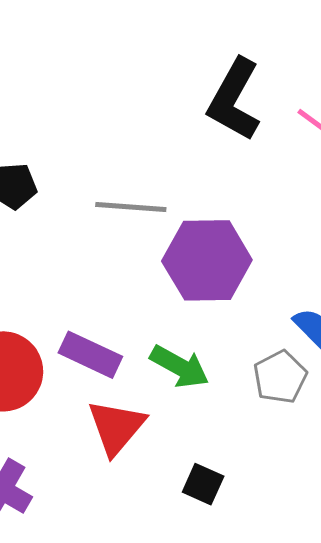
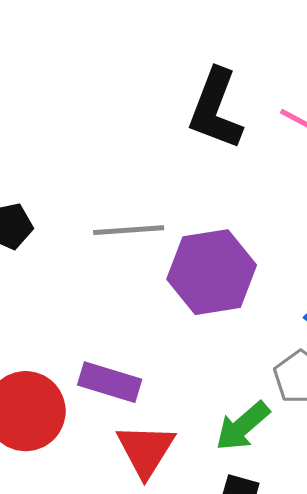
green arrow: (180, 367) -> (243, 426), moved, turned 118

